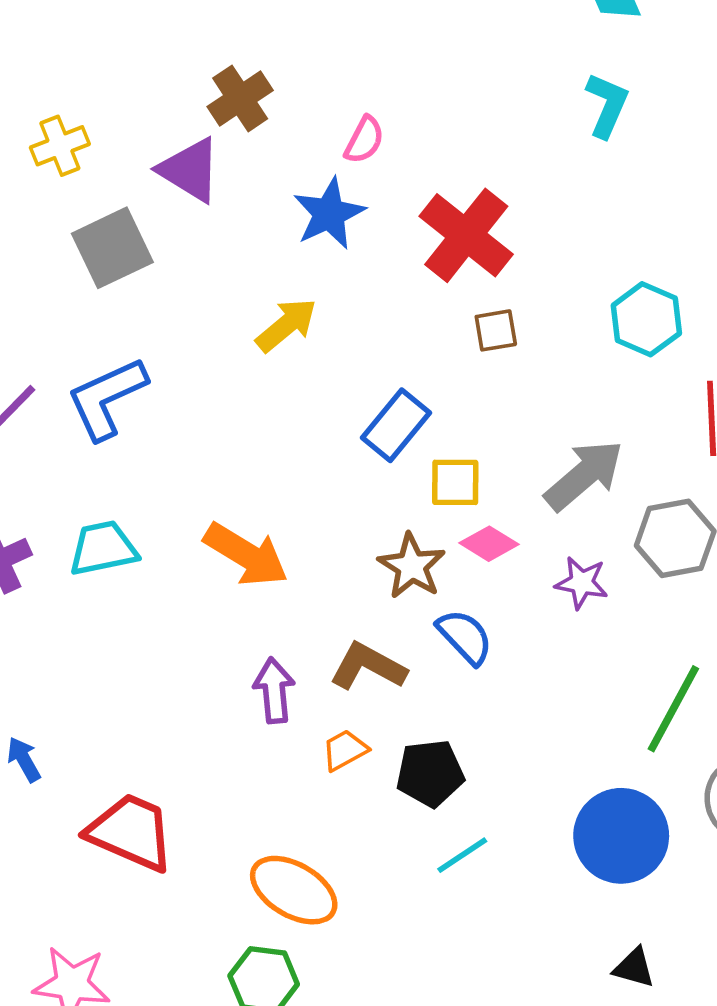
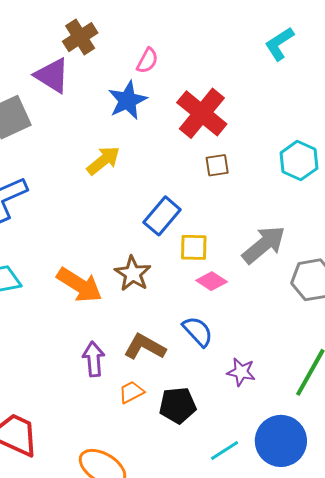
cyan L-shape: (607, 105) -> (279, 44), turned -147
brown star: (412, 566) -> (133, 274), moved
purple star: (582, 583) -> (241, 372), moved
cyan line: (462, 855) -> (225, 451), moved

